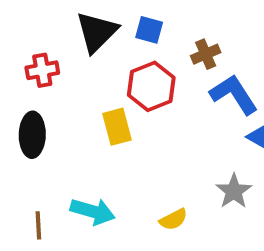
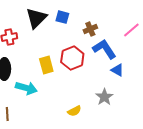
red hexagon: (151, 86) -> (72, 58), moved
cyan arrow: (93, 211) -> (26, 88), moved

